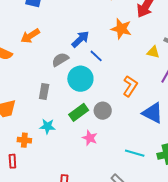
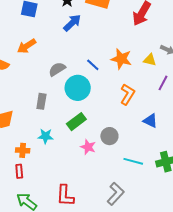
orange star: (121, 29) -> (121, 59), moved
blue arrow: (80, 39) -> (72, 23), moved
gray circle: (103, 111) -> (109, 136), moved
blue triangle: (153, 113) -> (150, 121), size x0.7
red rectangle: (12, 161) -> (19, 171), moved

